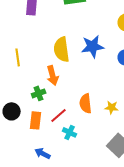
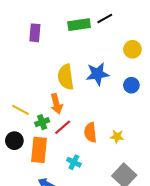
yellow line: (18, 57) -> (21, 110), moved, turned -54
red line: (59, 115) -> (63, 127), moved
orange rectangle: (36, 120) -> (39, 150), size x1.4

